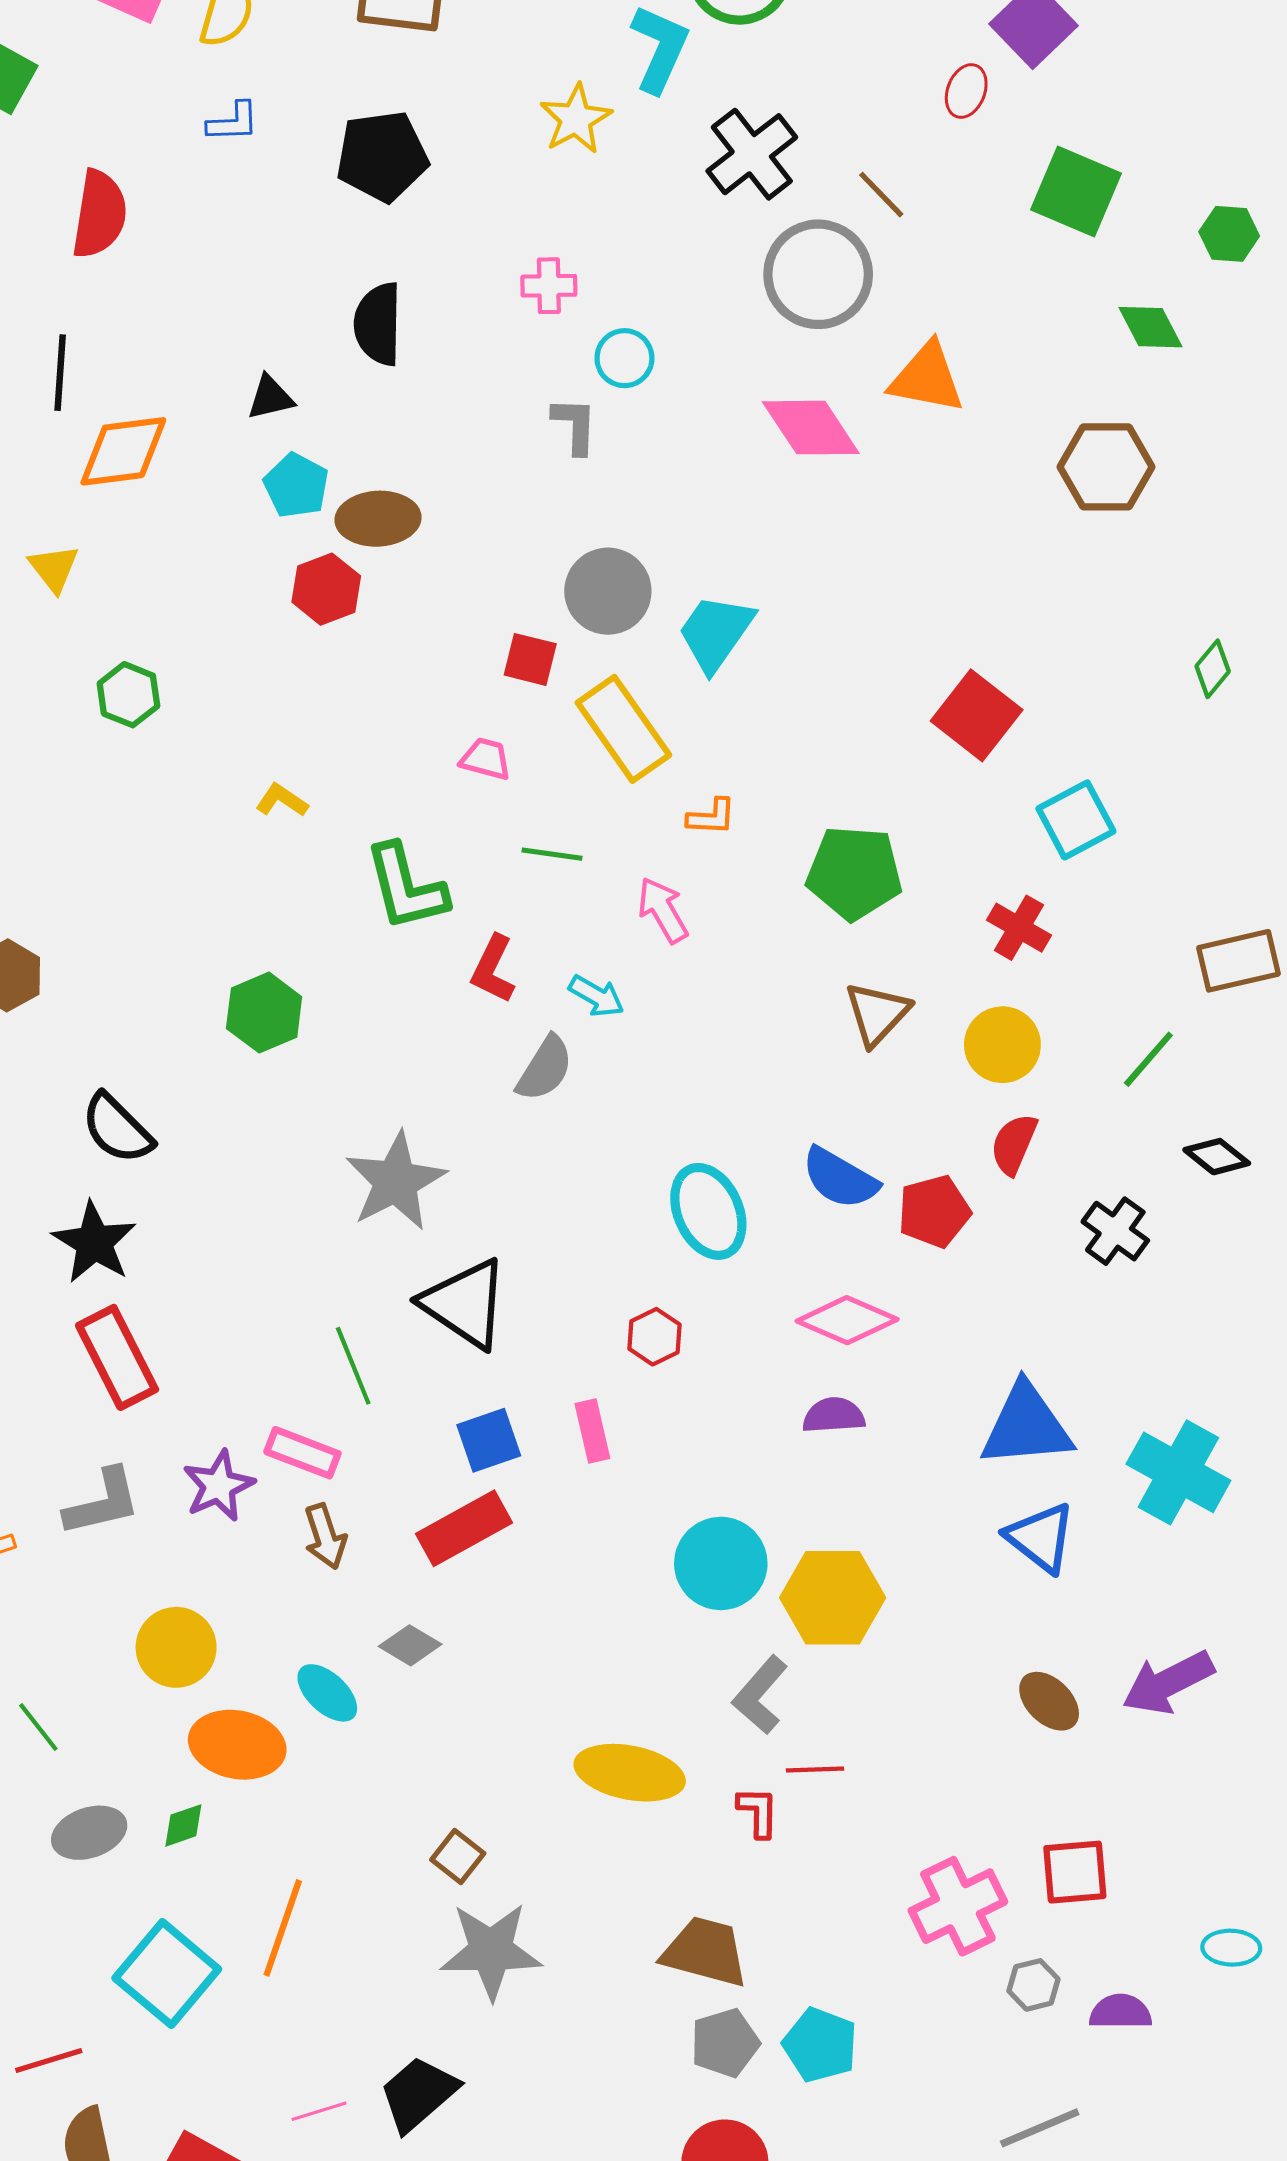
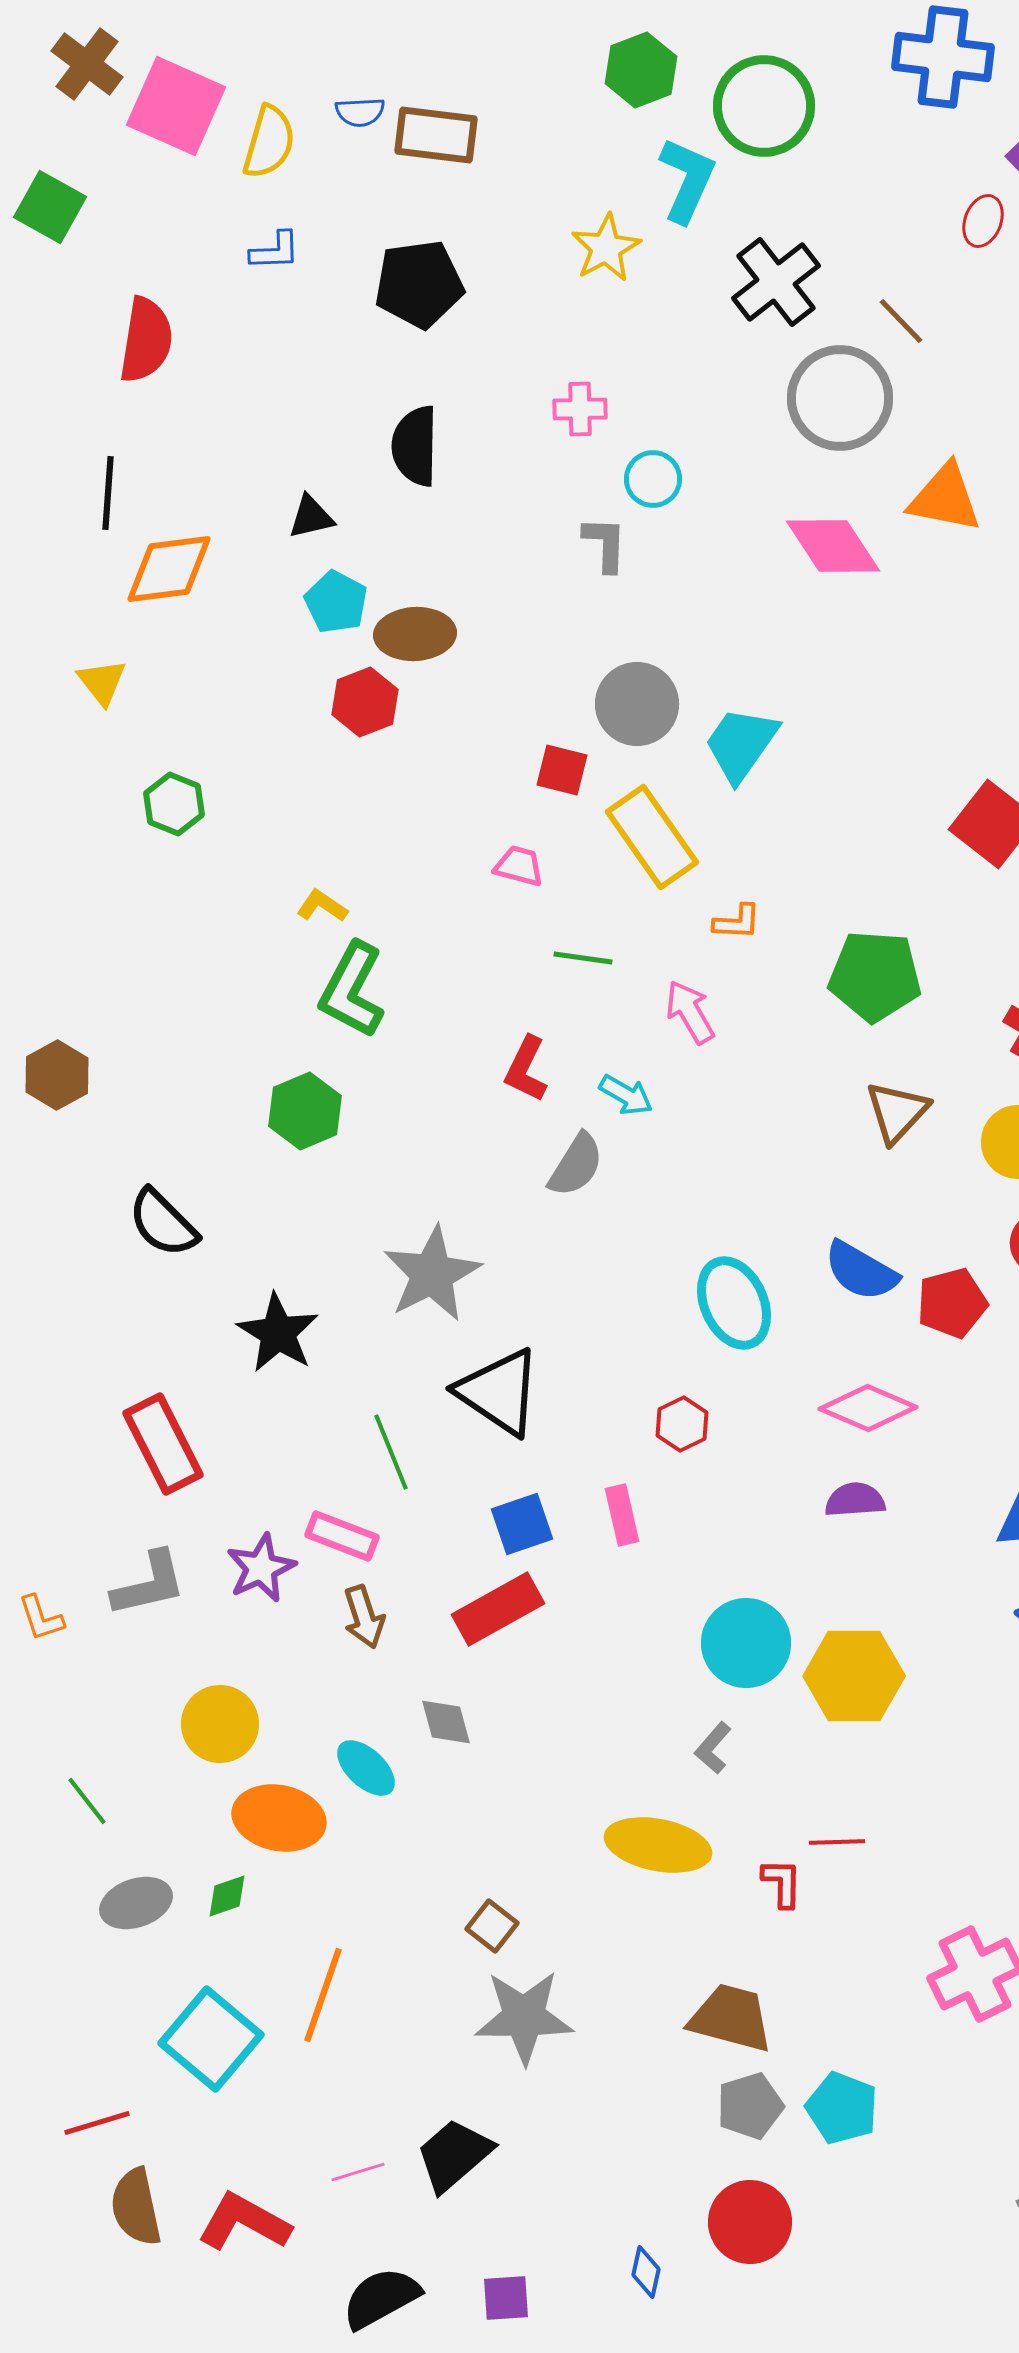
green L-shape: (406, 887) -> (352, 990), moved, turned 42
black star: (94, 1242) -> (278, 1333), moved
gray diamond: (410, 1645) -> (446, 1722), turned 44
gray L-shape: (760, 1695) -> (713, 1748), moved, size x0.7

